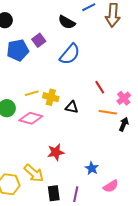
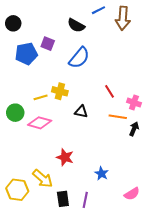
purple square: (39, 40) -> (48, 44), turned -32
yellow cross: (51, 97) -> (60, 91), moved
pink cross: (124, 98) -> (134, 102), turned -32
red star: (56, 152) -> (65, 157), turned 30
pink semicircle: (111, 186) -> (132, 194), moved

